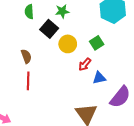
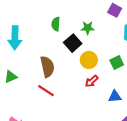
brown semicircle: (26, 56) -> (47, 67), size x1.5
red arrow: (85, 64) -> (92, 81), moved
red line: (28, 81) -> (46, 91), turned -66

